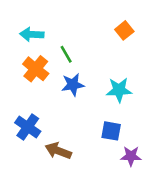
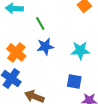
orange cross: (36, 69) -> (16, 52), moved

